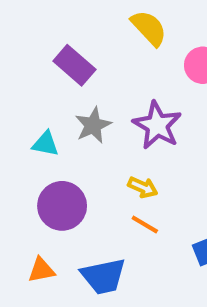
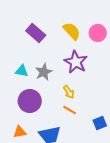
yellow semicircle: (149, 28) -> (72, 31), moved
gray star: (93, 125) -> (44, 72), moved
yellow arrow: (143, 187) -> (69, 92), turned 32

